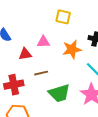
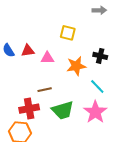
red triangle: (25, 54) -> (28, 51), moved
red cross: (14, 85) -> (29, 109), moved

